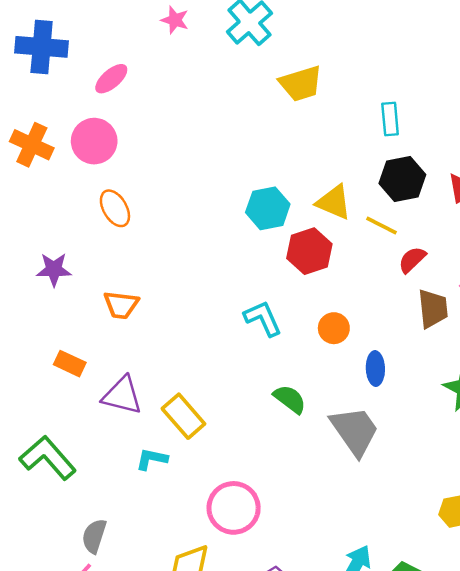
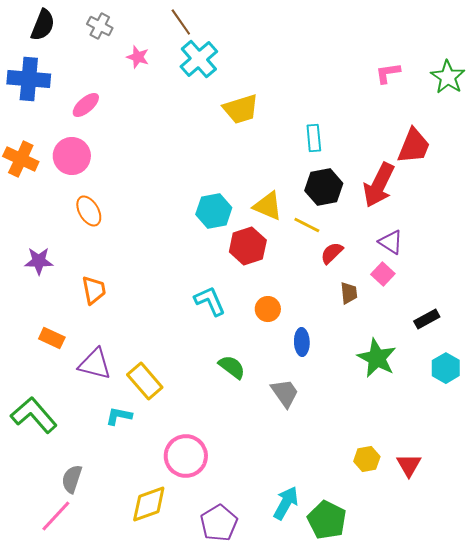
orange trapezoid: (121, 305) -> (94, 290), turned -108
brown trapezoid: (433, 309) -> (349, 293), size x0.7
gray trapezoid: (355, 431) -> (285, 393), size x0.7

